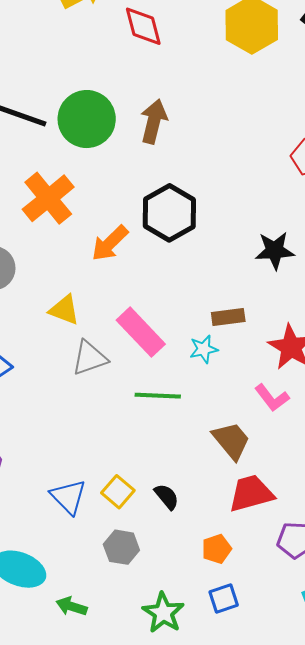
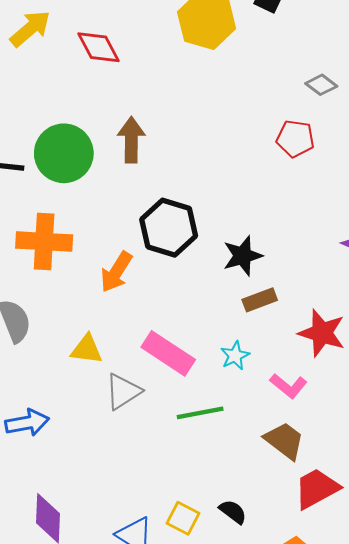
orange cross: (48, 198) -> (44, 241), turned -34
black star: (275, 251) -> (243, 256), moved
brown rectangle: (228, 317) -> (260, 300), moved
pink L-shape: (272, 398) -> (288, 386), moved

